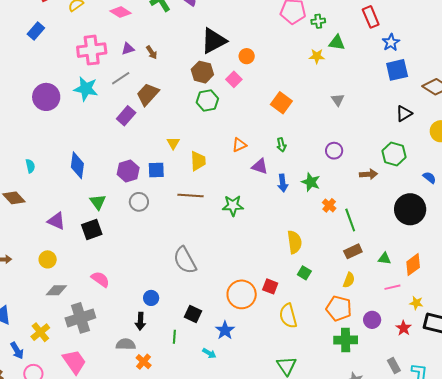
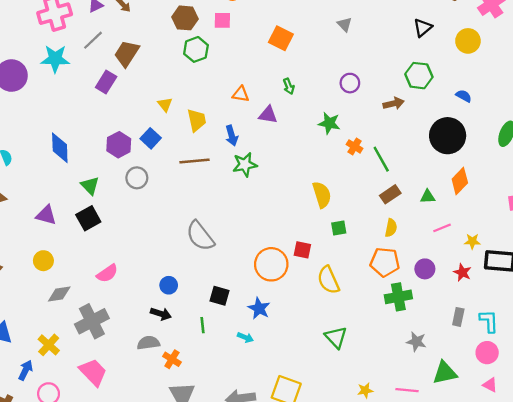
pink square: (234, 79) -> (222, 20), turned -35
orange triangle: (239, 145) -> (241, 94), turned 42
blue square: (156, 170) -> (151, 138), turned -36
blue arrow: (283, 183) -> (232, 136), moved
orange diamond: (413, 265) -> (460, 181), moved
green square: (304, 273) -> (339, 228), turned -32
pink semicircle: (100, 279) -> (107, 273), turned 120
black arrow: (140, 321) -> (161, 314), turned -66
blue arrow: (17, 351) -> (26, 370), turned -114
gray rectangle: (394, 365) -> (458, 317), turned 49

